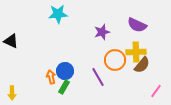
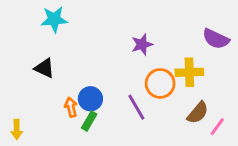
cyan star: (58, 14) -> (54, 19), moved
purple semicircle: (137, 25) -> (216, 39), moved
black triangle: (11, 41) -> (44, 68), moved
brown semicircle: (142, 65) -> (198, 113), moved

